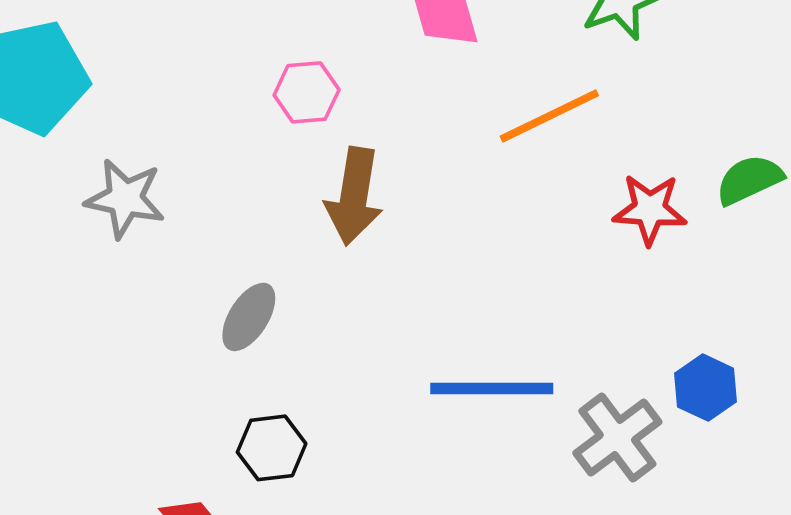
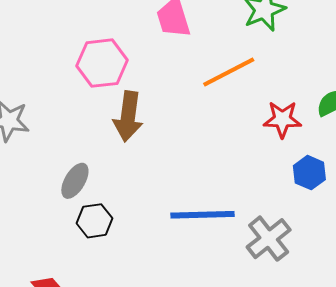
pink hexagon: (307, 92) -> (102, 63), size x1.5
blue hexagon: (705, 388) -> (309, 173), moved
black hexagon: (272, 448) -> (95, 221), moved

